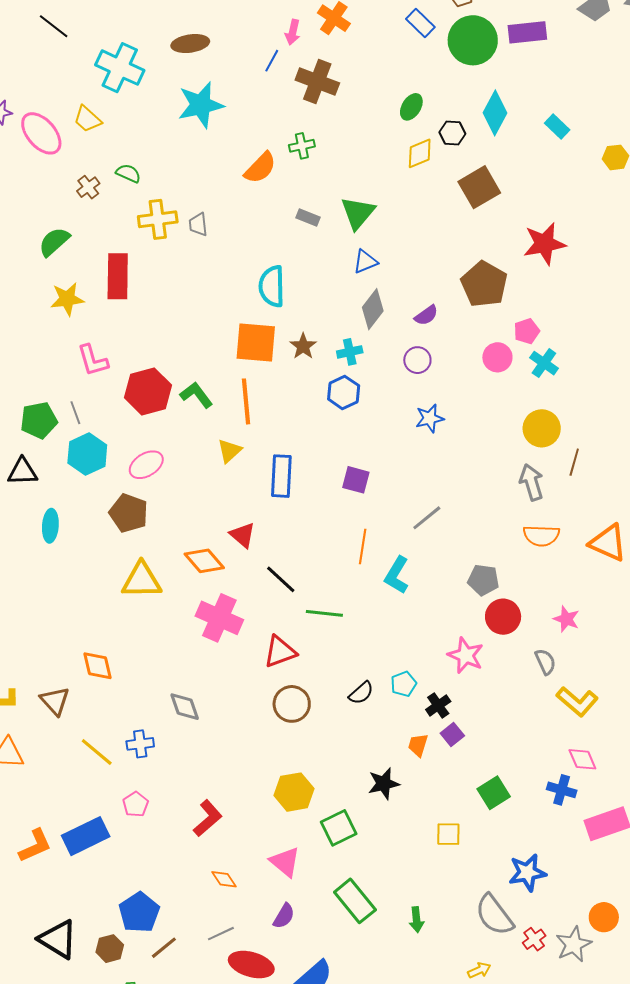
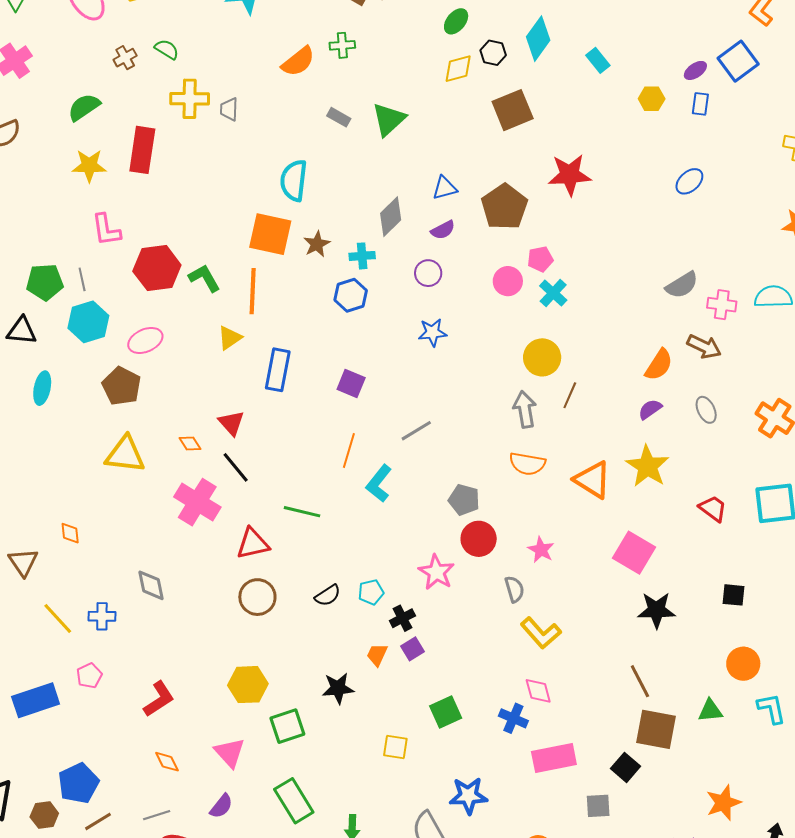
blue triangle: (365, 262) -> (445, 188), moved
orange diamond: (204, 561) -> (190, 443), size x0.6
black line: (281, 579) -> (236, 467), moved
orange diamond: (97, 666) -> (70, 533), size x0.7

